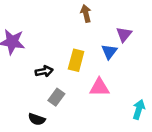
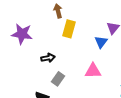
brown arrow: (86, 14) -> (58, 11), moved
yellow rectangle: (76, 60) -> (69, 29), moved

